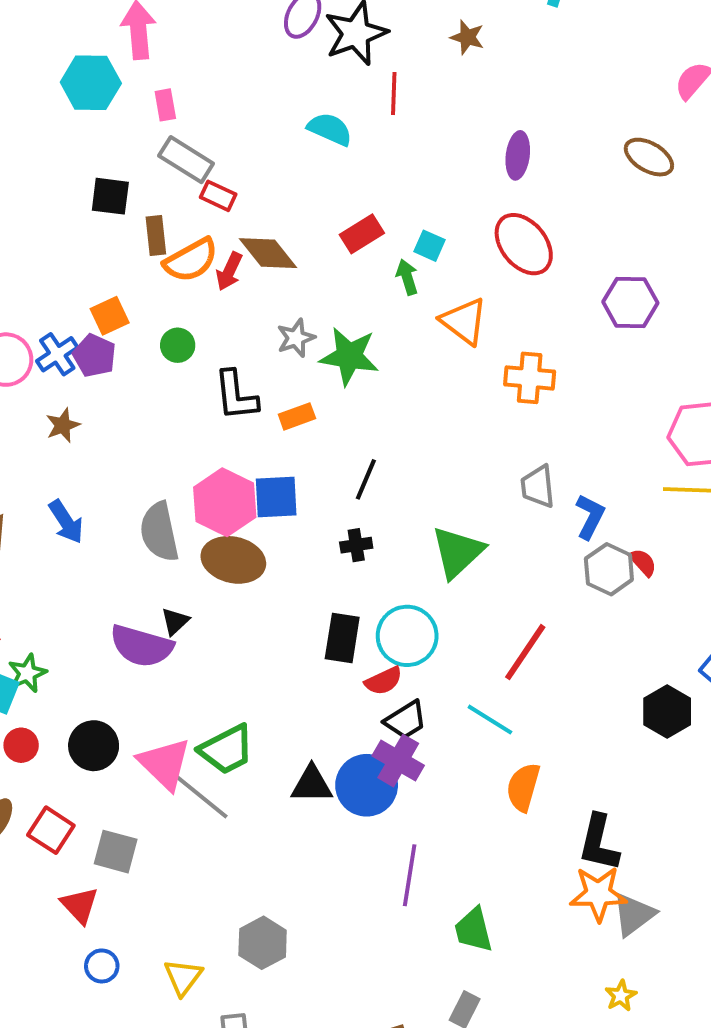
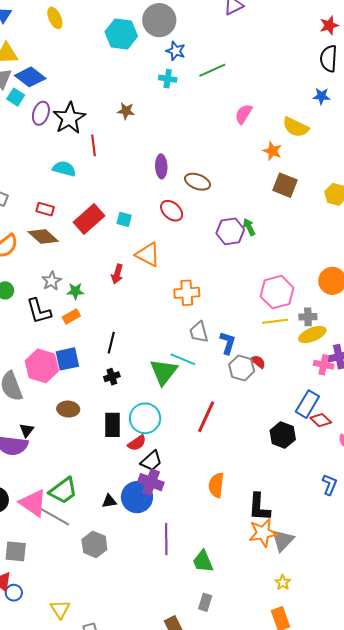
brown ellipse: (649, 157) -> (197, 182), moved
red rectangle: (218, 196) -> (45, 209), moved
red rectangle: (362, 234) -> (89, 219), size x1.4
red ellipse: (524, 244) -> (172, 211), size x0.7
red arrow: (229, 271) -> (117, 274), moved
green arrow: (407, 277) -> (249, 227), moved
gray star: (296, 338) -> (52, 281), moved
green star: (349, 356) -> (75, 291), moved, size x0.6
orange cross: (530, 378) -> (187, 293), moved
brown ellipse: (233, 560) -> (68, 409), moved, size x0.7
cyan line: (490, 720) -> (183, 359), moved
black triangle: (312, 784) -> (109, 501), size x0.7
gray hexagon: (263, 943) -> (94, 544), moved
blue circle: (102, 966) -> (14, 593), moved

